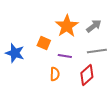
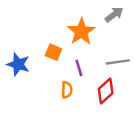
gray arrow: (94, 26) -> (114, 15), moved
purple line: (65, 56) -> (79, 68), turned 64

